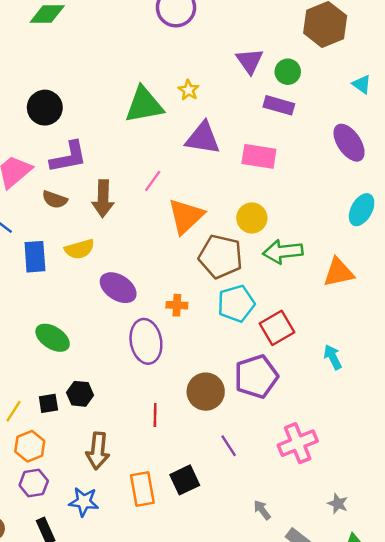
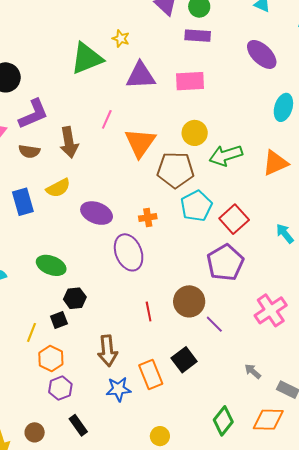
brown circle: (206, 392) -> (189, 301), moved
black hexagon: (80, 394) -> (75, 298), moved
blue star: (84, 502) -> (118, 389), moved

